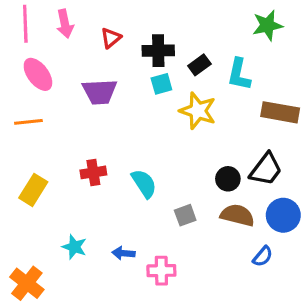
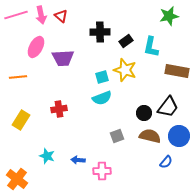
pink line: (25, 24) -> (16, 15), turned 75
red triangle: (111, 38) -> (61, 16), moved, turned -40
pink ellipse: (38, 74) -> (36, 47), moved, turned 65
cyan square: (161, 84) -> (102, 77), moved
cyan semicircle: (144, 184) -> (102, 98), moved, turned 102

